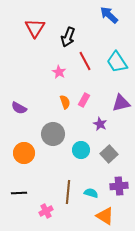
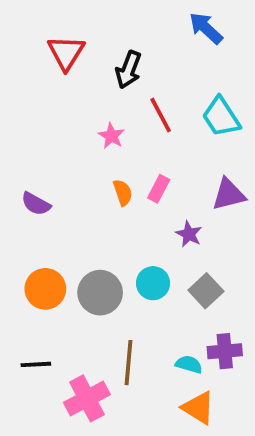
gray circle: (53, 134) -> (100, 293), moved
cyan semicircle: (91, 193) -> (189, 364), moved
pink cross: (46, 211) -> (87, 398), size x1.6

